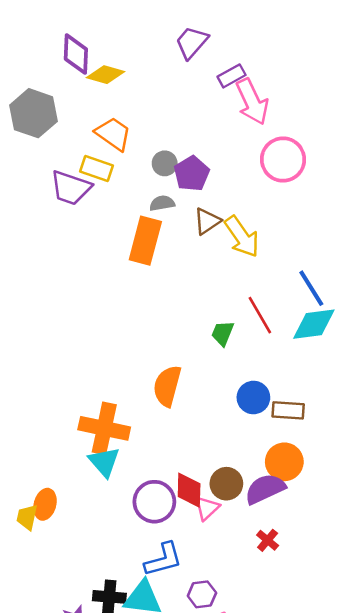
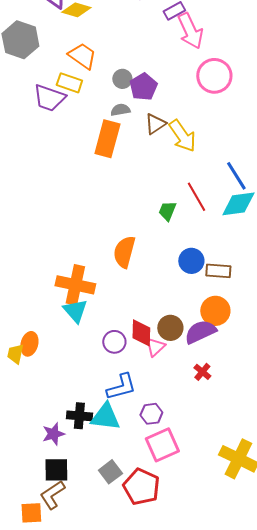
purple circle: (154, 502) -> (114, 342), size x0.7

